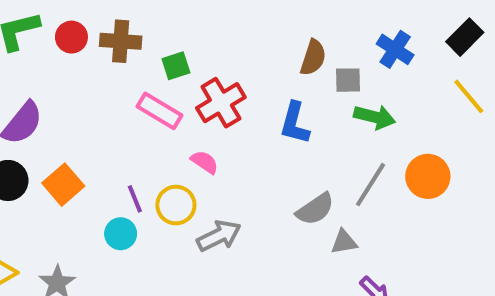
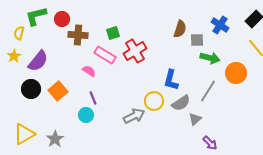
brown cross: (121, 41) -> (78, 35), moved
blue L-shape: (295, 123) -> (171, 80), moved
pink semicircle: (205, 162) -> (89, 71), moved
orange circle: (428, 176) -> (236, 73), moved
yellow circle: (176, 205) -> (154, 101), moved
gray triangle: (344, 242) -> (195, 119), turned -32

